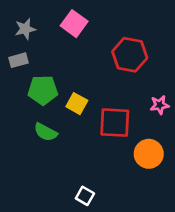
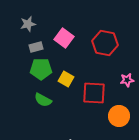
pink square: (74, 24) -> (64, 38), moved
gray rectangle: (18, 60) -> (36, 47), moved

